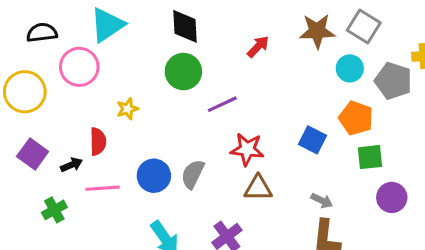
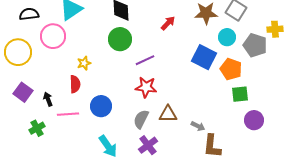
blue square: (312, 140) -> (204, 57), moved, size x1.4
red semicircle: (98, 141) -> (75, 84), moved
red star: (247, 149) -> (146, 87), moved
black arrow: (71, 165) -> (48, 99), turned -88
gray semicircle: (193, 174) -> (141, 119), moved
gray arrow: (322, 201) -> (198, 126), moved

